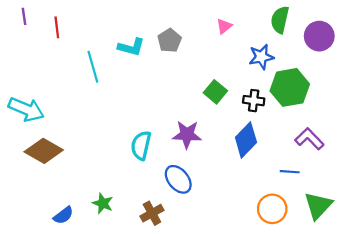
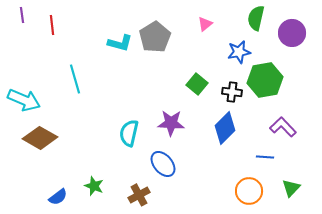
gray pentagon: (169, 40) -> (155, 37), size x1.4
cyan line: (93, 67) -> (75, 79), moved
green triangle: (318, 206) -> (291, 188), size x0.7

